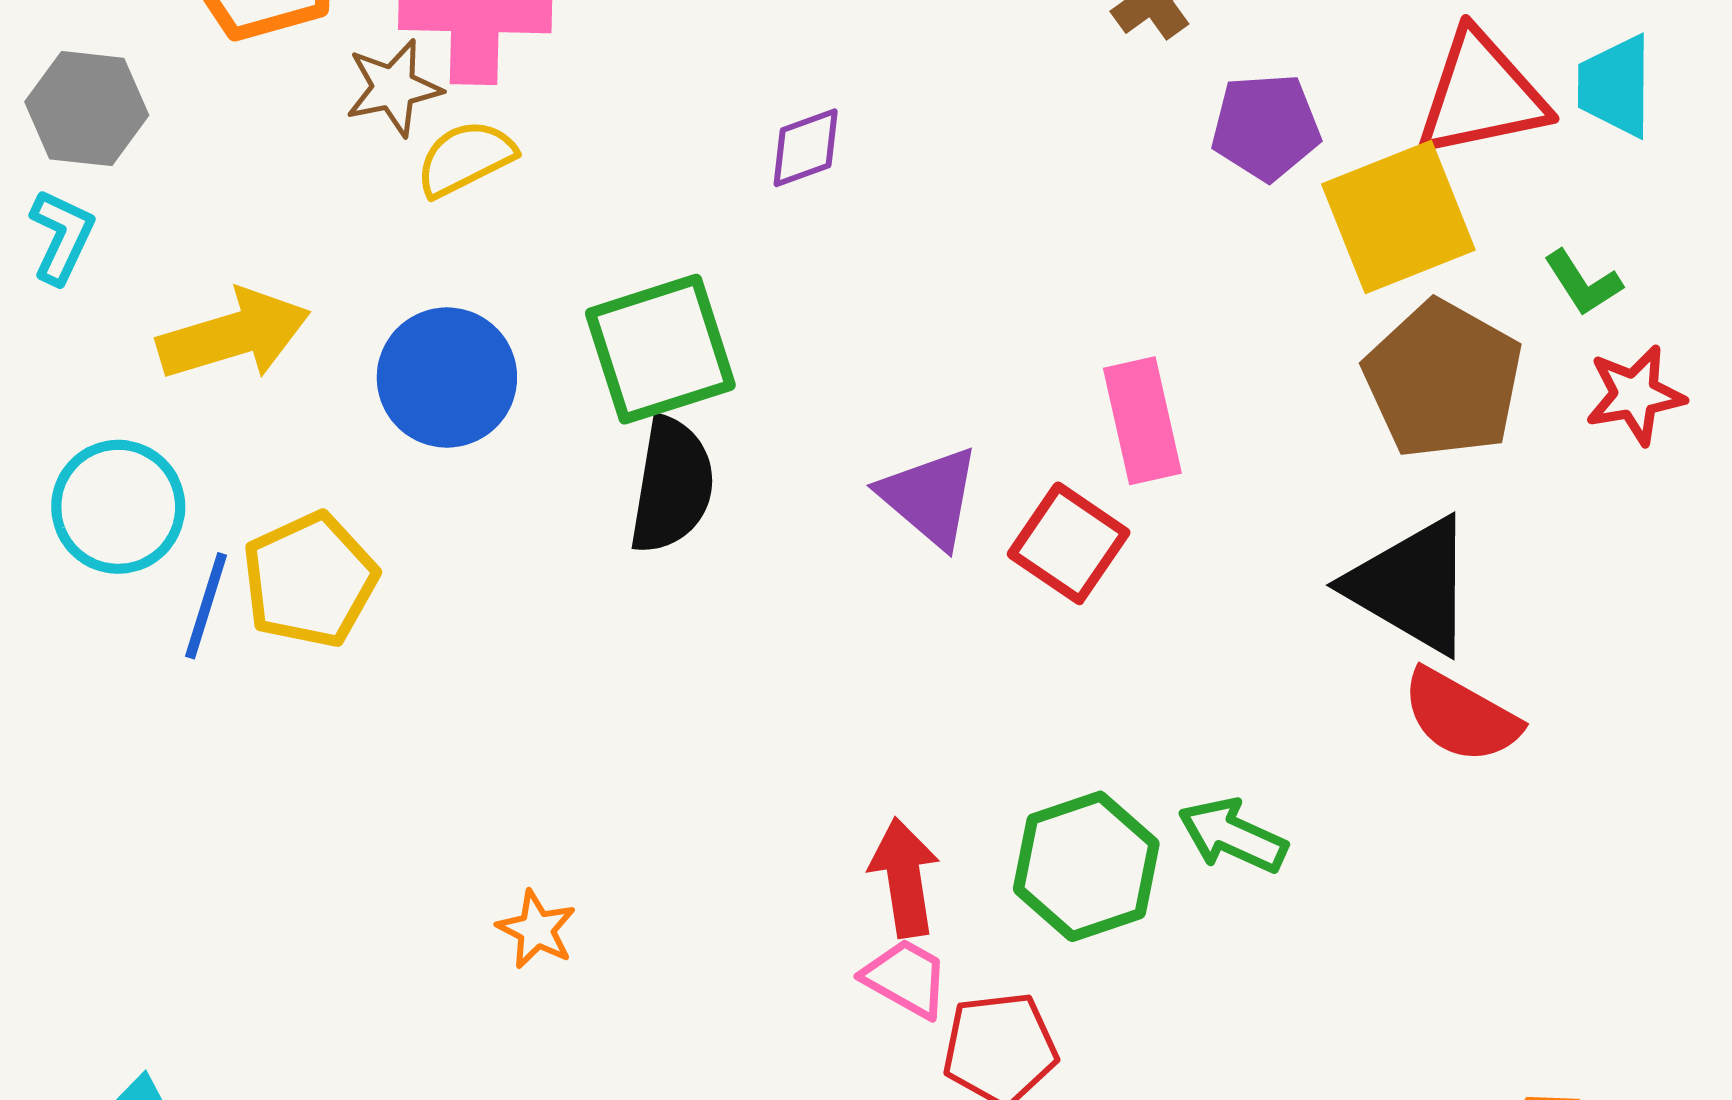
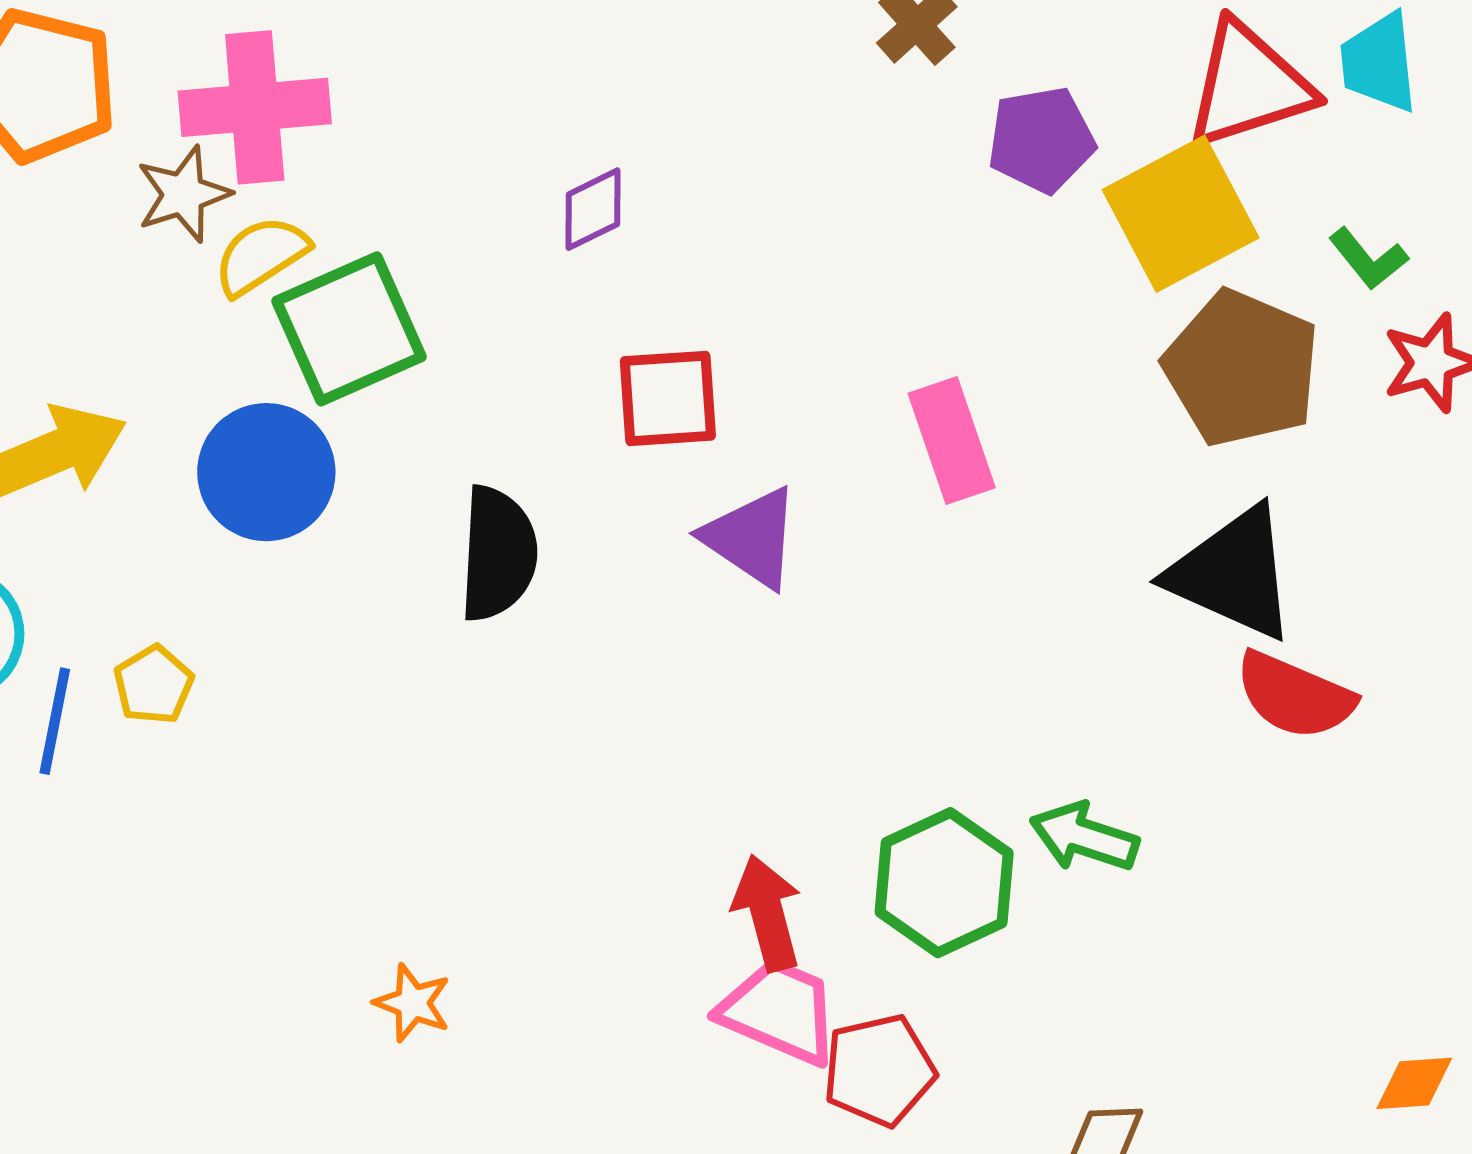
green square: (660, 349) -> (349, 329), moved
red square: (1069, 543) -> (668, 398), moved, turned -32
yellow pentagon: (310, 580) -> (154, 685), size x0.6
pink trapezoid: (906, 978) -> (779, 1011), size x1.4

